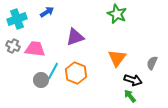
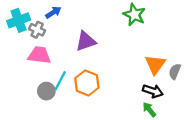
gray cross: (13, 46) -> (37, 30), moved
orange triangle: (117, 58) -> (155, 64), moved

